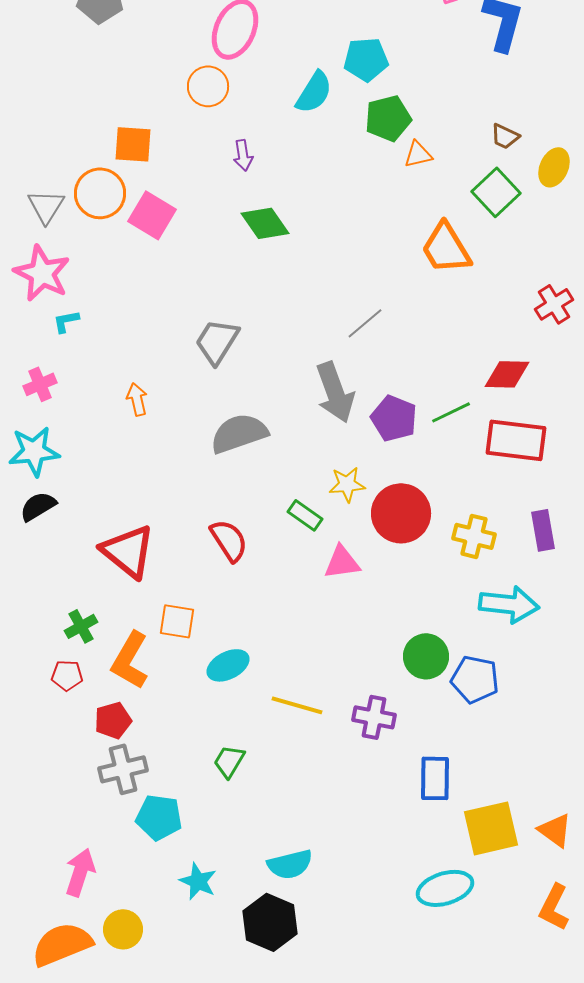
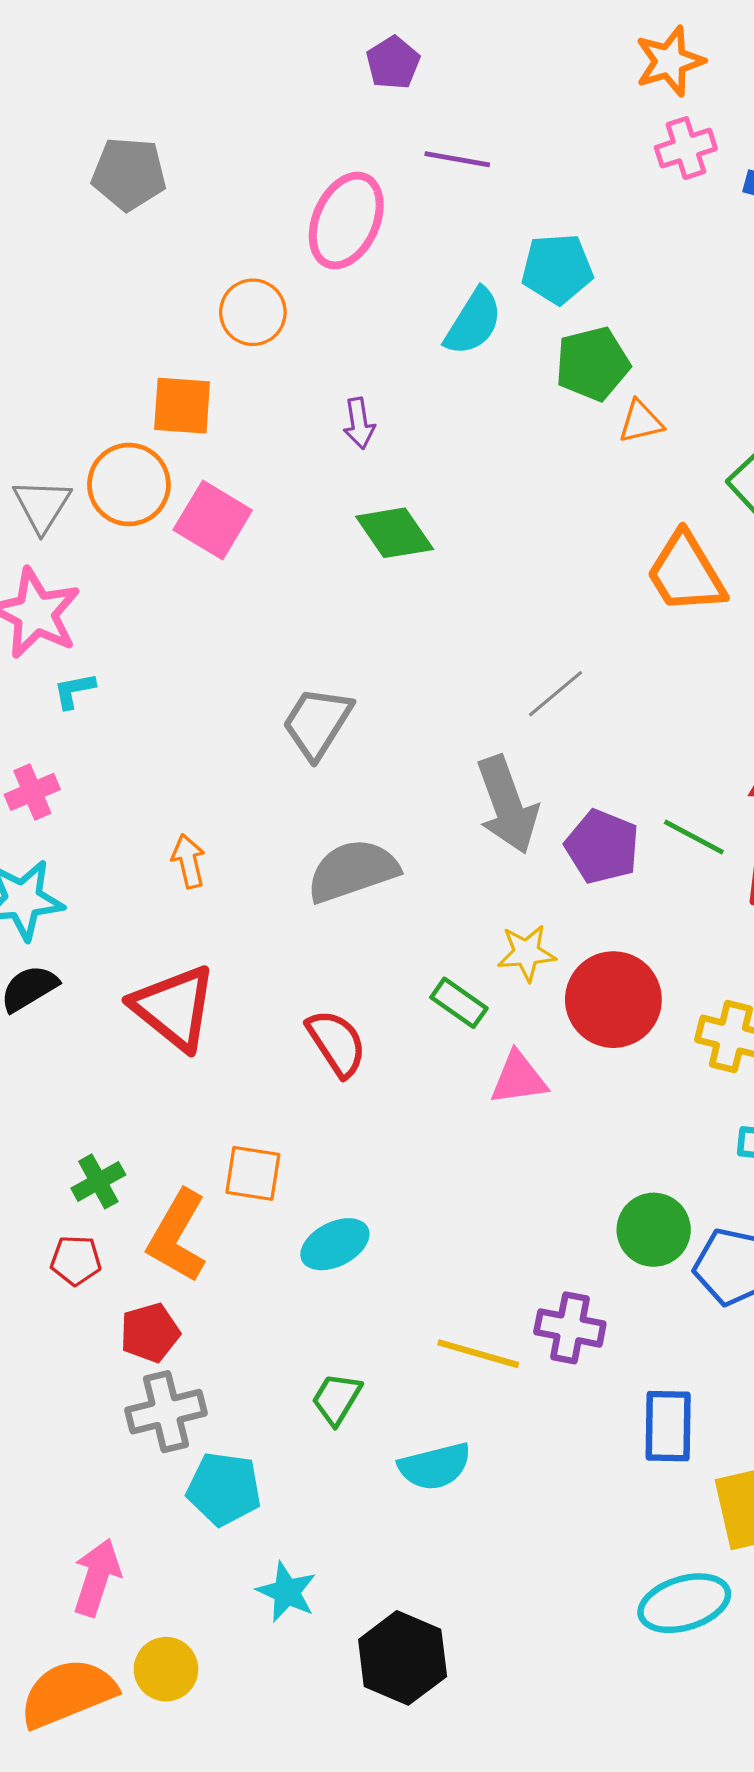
orange circle: (208, 86) -> (253, 312), moved
orange arrow: (137, 399) -> (188, 861), moved
green line: (451, 412) -> (694, 837), turned 54
red triangle: (128, 551) -> (174, 1008), moved
yellow line: (297, 705) -> (478, 1354), moved
cyan semicircle: (290, 864) -> (435, 1466), moved

